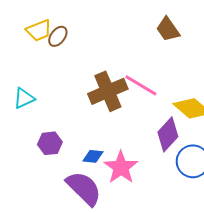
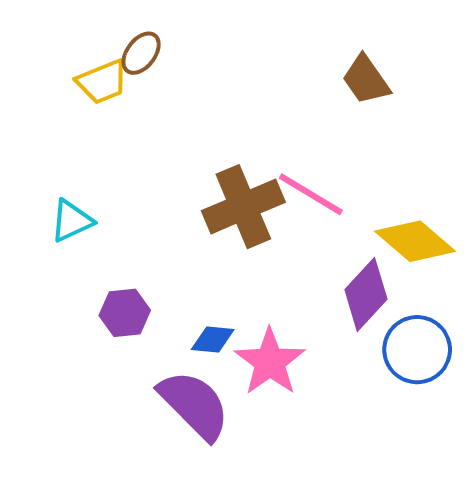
brown ellipse: (58, 36) -> (141, 53), moved

